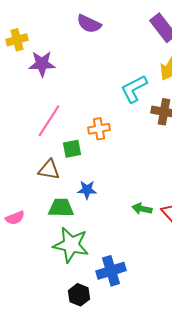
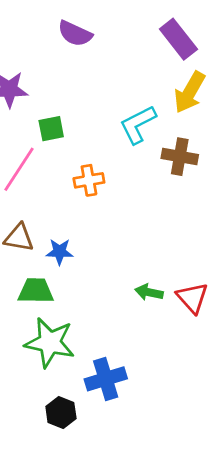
green square: (72, 149) -> (51, 129), moved
blue star: (87, 190) -> (60, 252), moved

